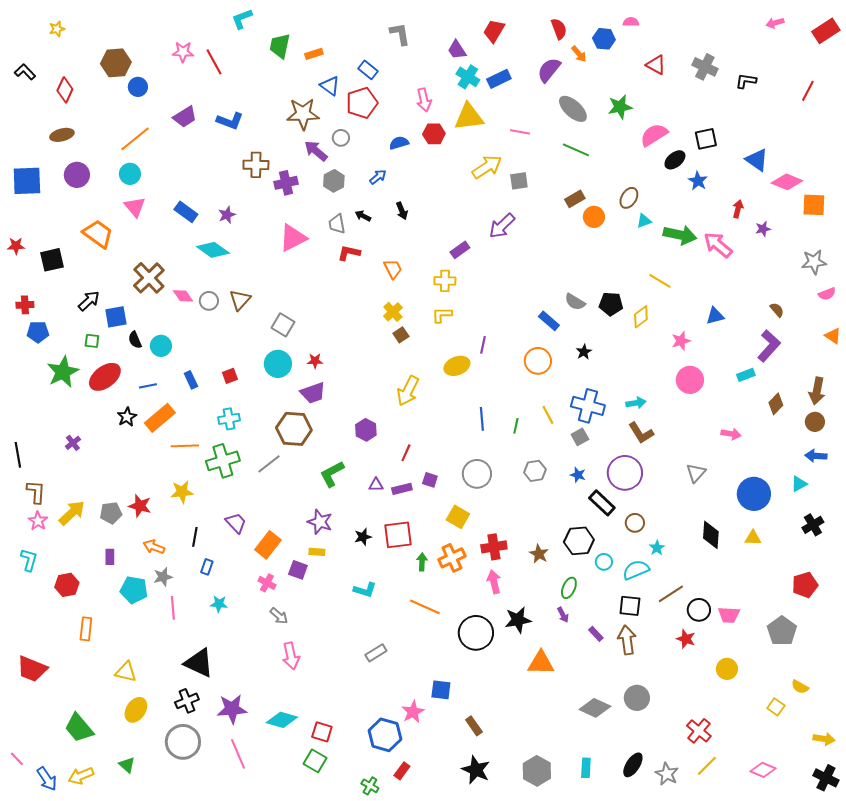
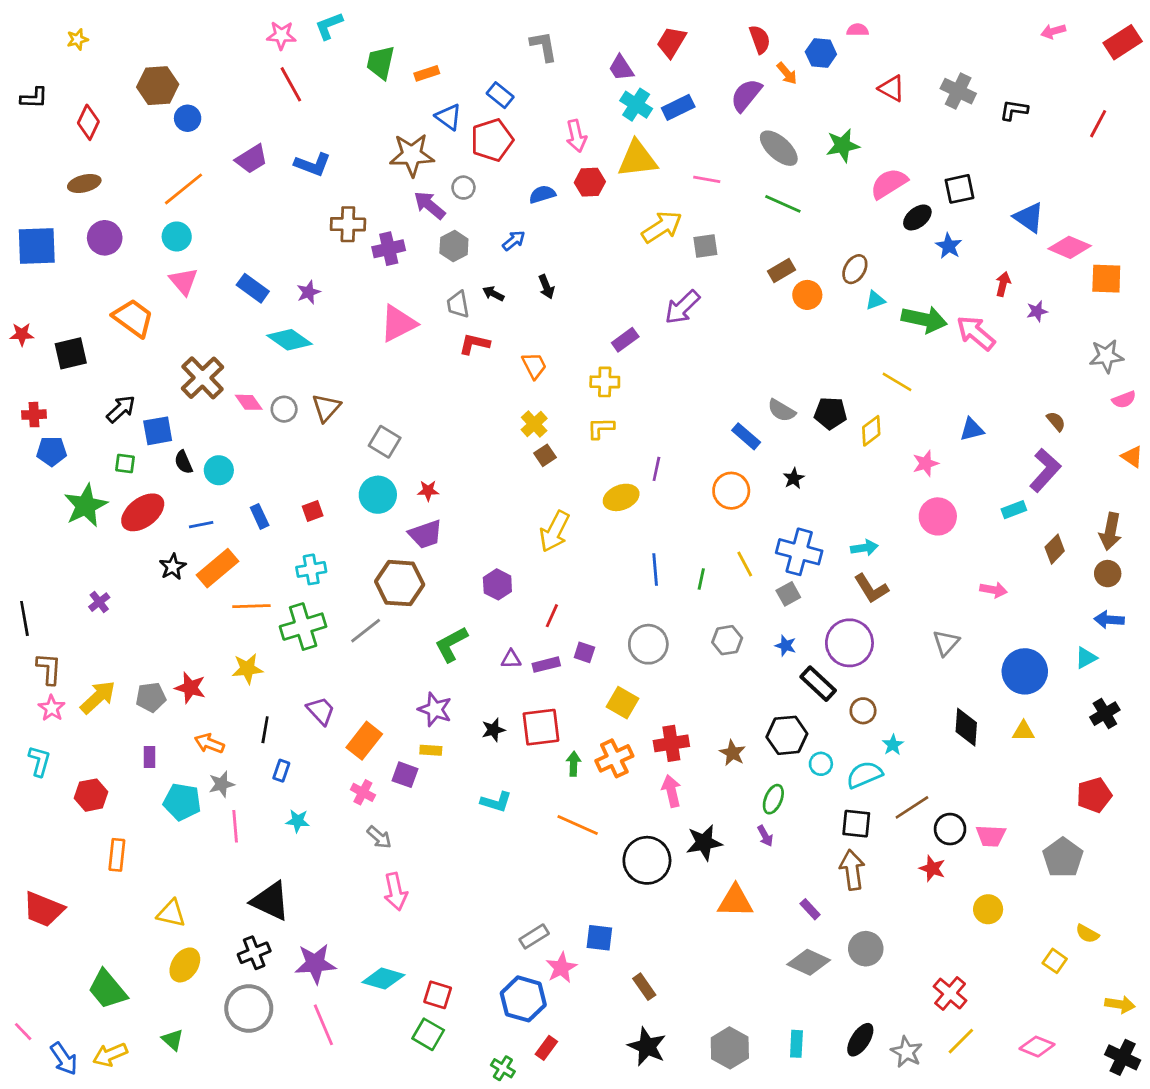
pink star: (183, 52) -> (281, 35), moved
black L-shape: (25, 72) -> (34, 98), turned 135
purple rectangle: (596, 634) -> (810, 909), moved
gray rectangle: (376, 653) -> (534, 936), moved

